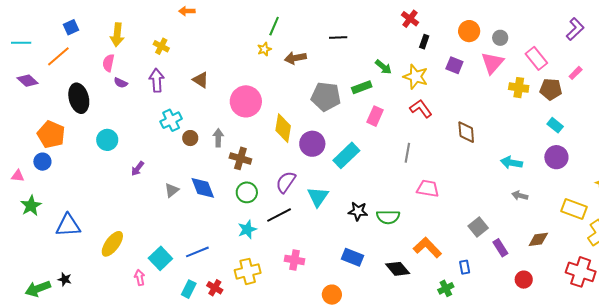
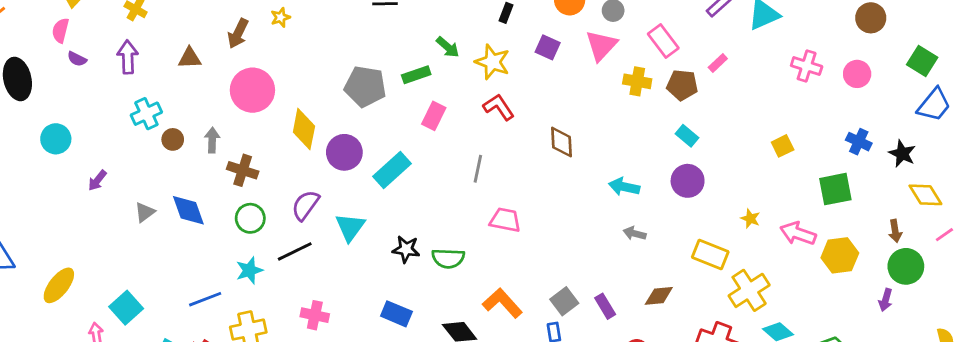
brown arrow: (295, 58) -> (238, 34), moved, turned -55
brown triangle: (201, 80) -> (190, 58), turned -36
gray square: (478, 227) -> (564, 301), moved
blue line: (197, 252) -> (205, 299), moved

